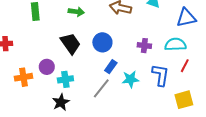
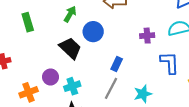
green arrow: (76, 12) -> (70, 14), turned -56
blue circle: (102, 42) -> (93, 32), moved
cyan star: (130, 79) -> (143, 94), moved

